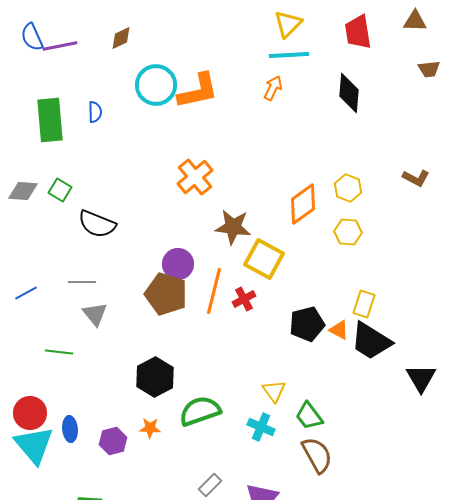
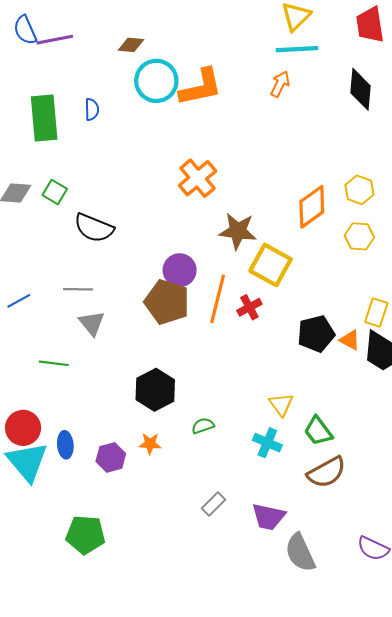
brown diamond: (121, 38) -> (131, 45), moved, turned 30
green semicircle: (200, 411) -> (203, 426), size x0.5
brown semicircle: (317, 455) -> (327, 472), turned 90

